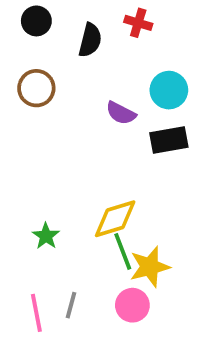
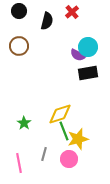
red cross: (138, 23) -> (72, 12), turned 32
purple semicircle: (121, 113) -> (78, 55), moved
gray line: (71, 305) -> (44, 154), moved

